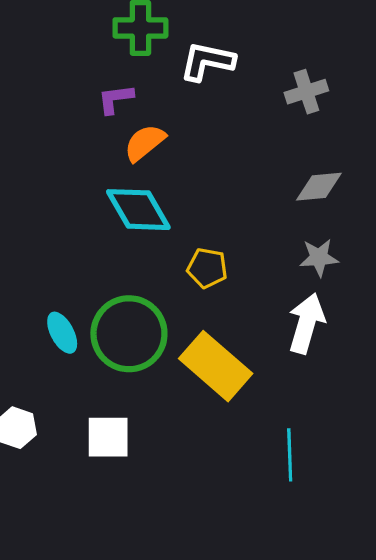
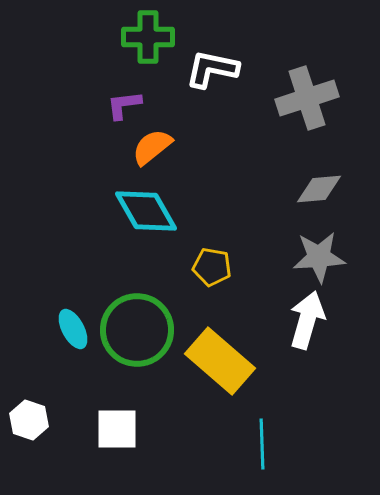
gray cross: (306, 92) -> (307, 98), size x1.5
gray star: (319, 258) -> (319, 257), size x1.4
cyan line: (290, 455) -> (262, 444), moved

